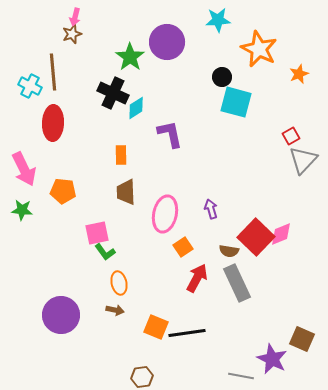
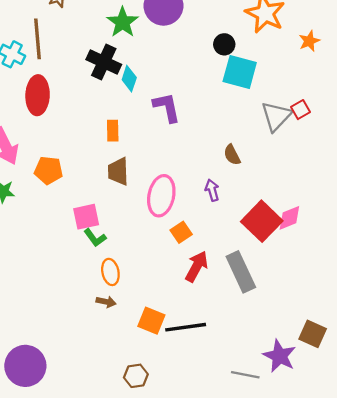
cyan diamond: (136, 108) -> (129, 79), turned -40
gray triangle: (303, 160) -> (276, 116), moved
brown semicircle: (229, 251) -> (232, 155), moved, turned 54
purple circle: (61, 315) -> (25, 366), moved

